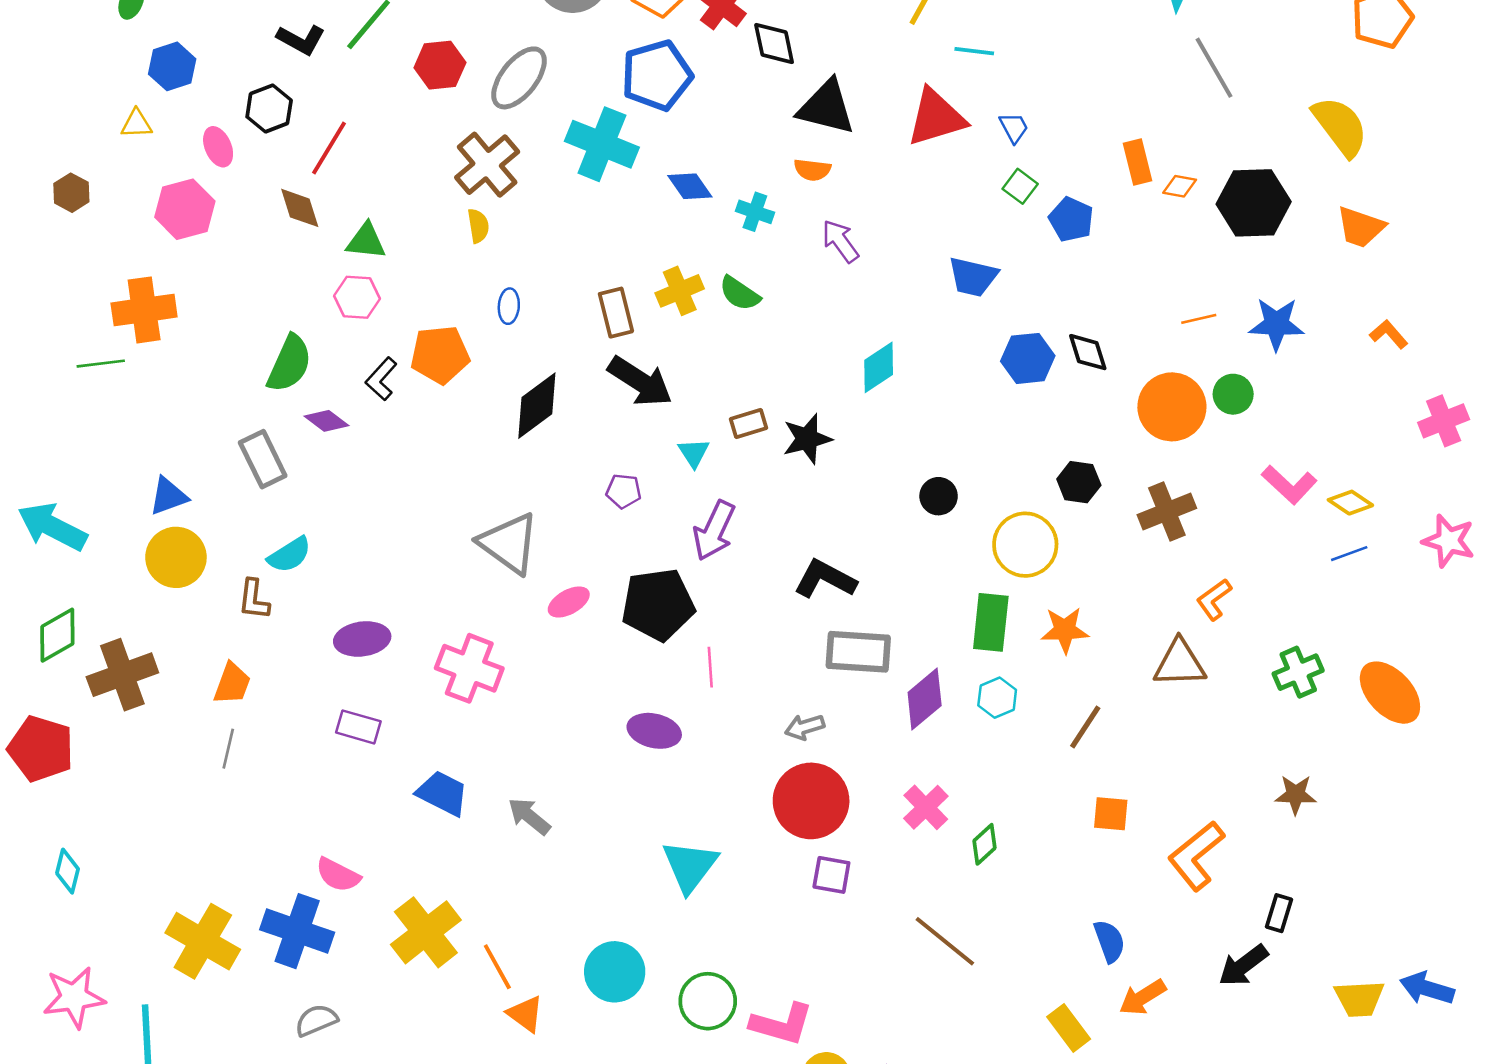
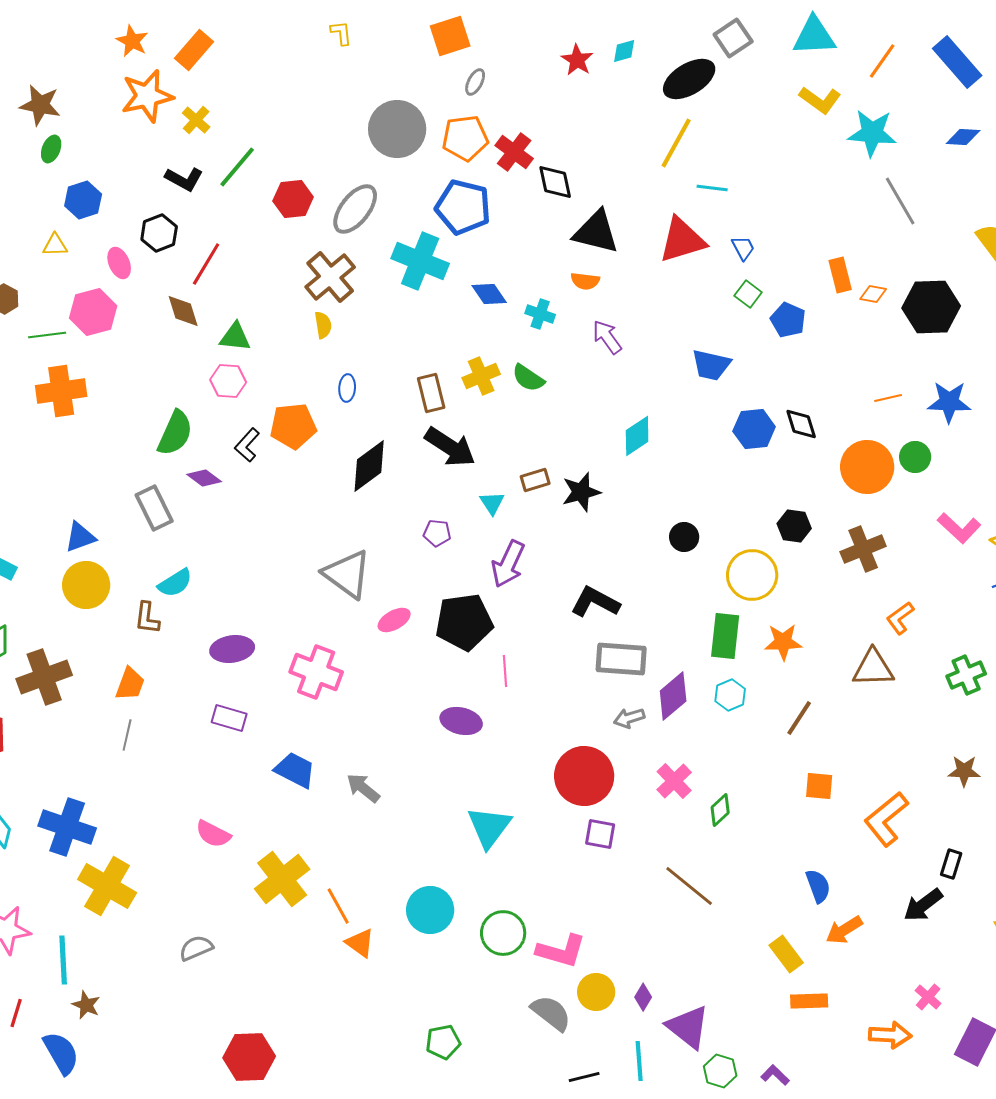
blue pentagon: (657, 75) -> (463, 207), turned 30
green line: (101, 364) -> (47, 335), moved
gray arrow: (805, 727) -> (629, 718), moved
blue cross: (297, 931) -> (67, 827), moved

